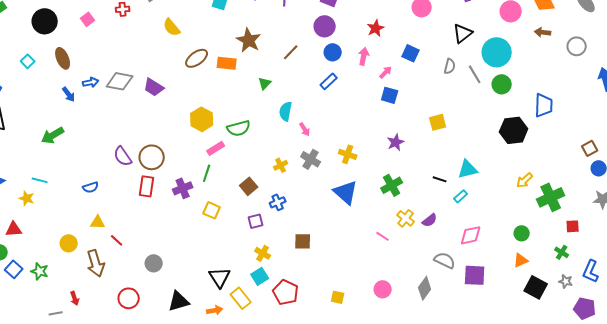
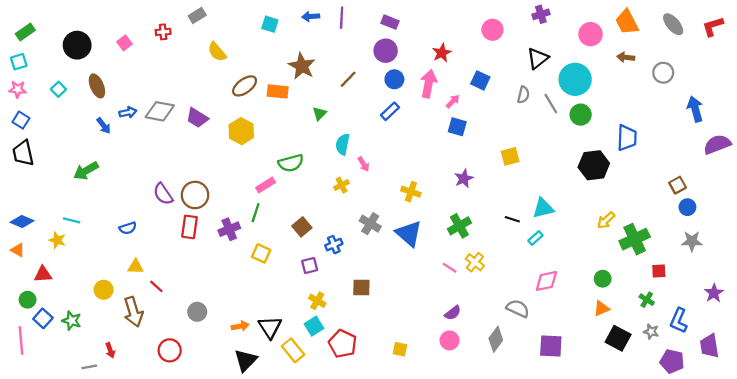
pink arrow: (364, 56) -> (429, 84), size x1.4
yellow hexagon: (202, 119) -> (241, 131), moved
gray cross: (311, 159) -> (370, 224), moved
yellow cross: (281, 165) -> (342, 185), moved
purple semicircle: (430, 220) -> (453, 313), moved
pink line: (383, 236) -> (449, 268), moved
purple square: (475, 275) -> (551, 346), moved
black triangle: (179, 301) -> (246, 360), moved, turned -30
orange arrow: (215, 310) -> (240, 326), moved

